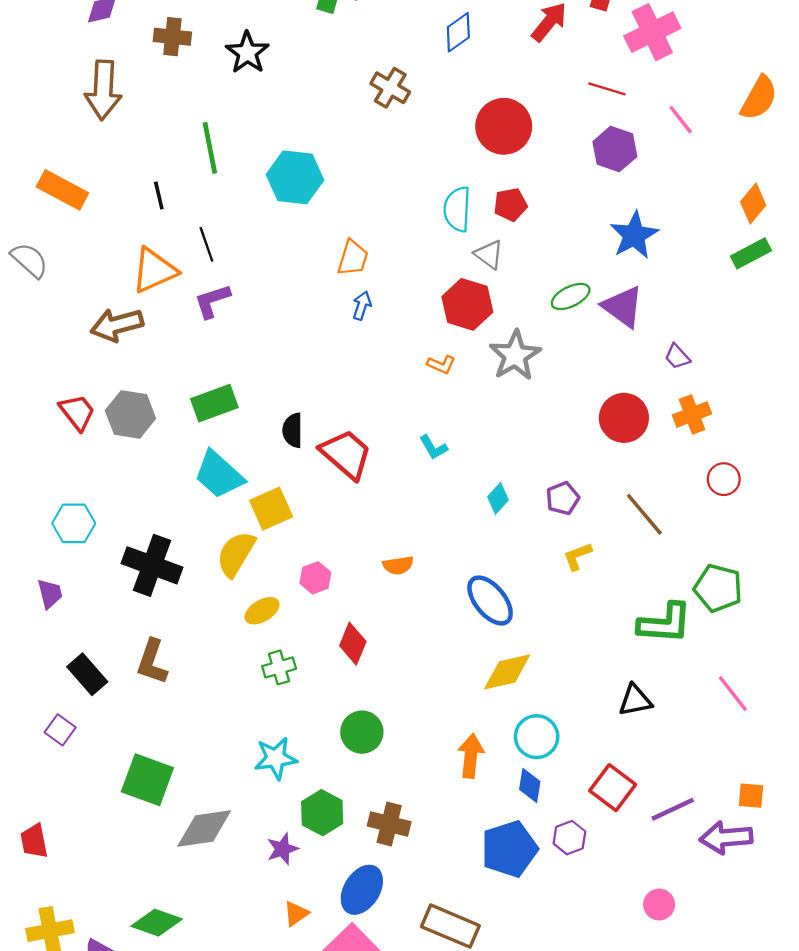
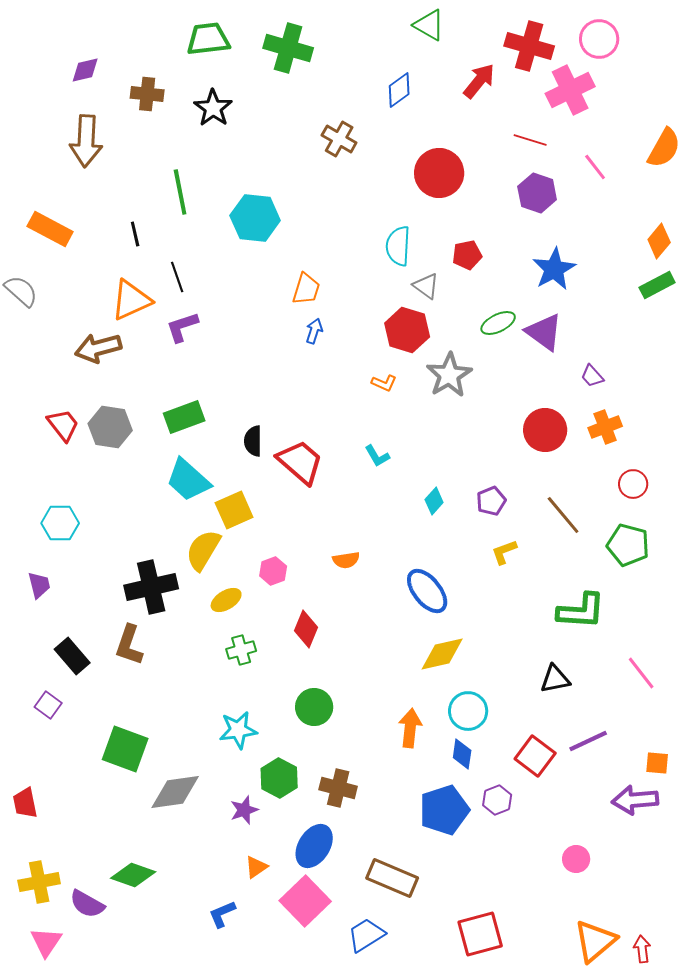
red pentagon: (510, 205) -> (467, 255), moved
black cross: (152, 565) -> (151, 587), moved, turned -33
green pentagon: (718, 588) -> (628, 545), moved
purple line: (673, 809) -> (588, 741), moved

